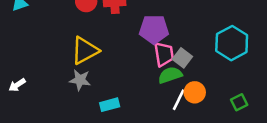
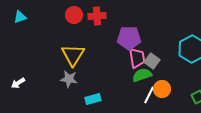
yellow triangle: (85, 50) -> (73, 55), turned -30

